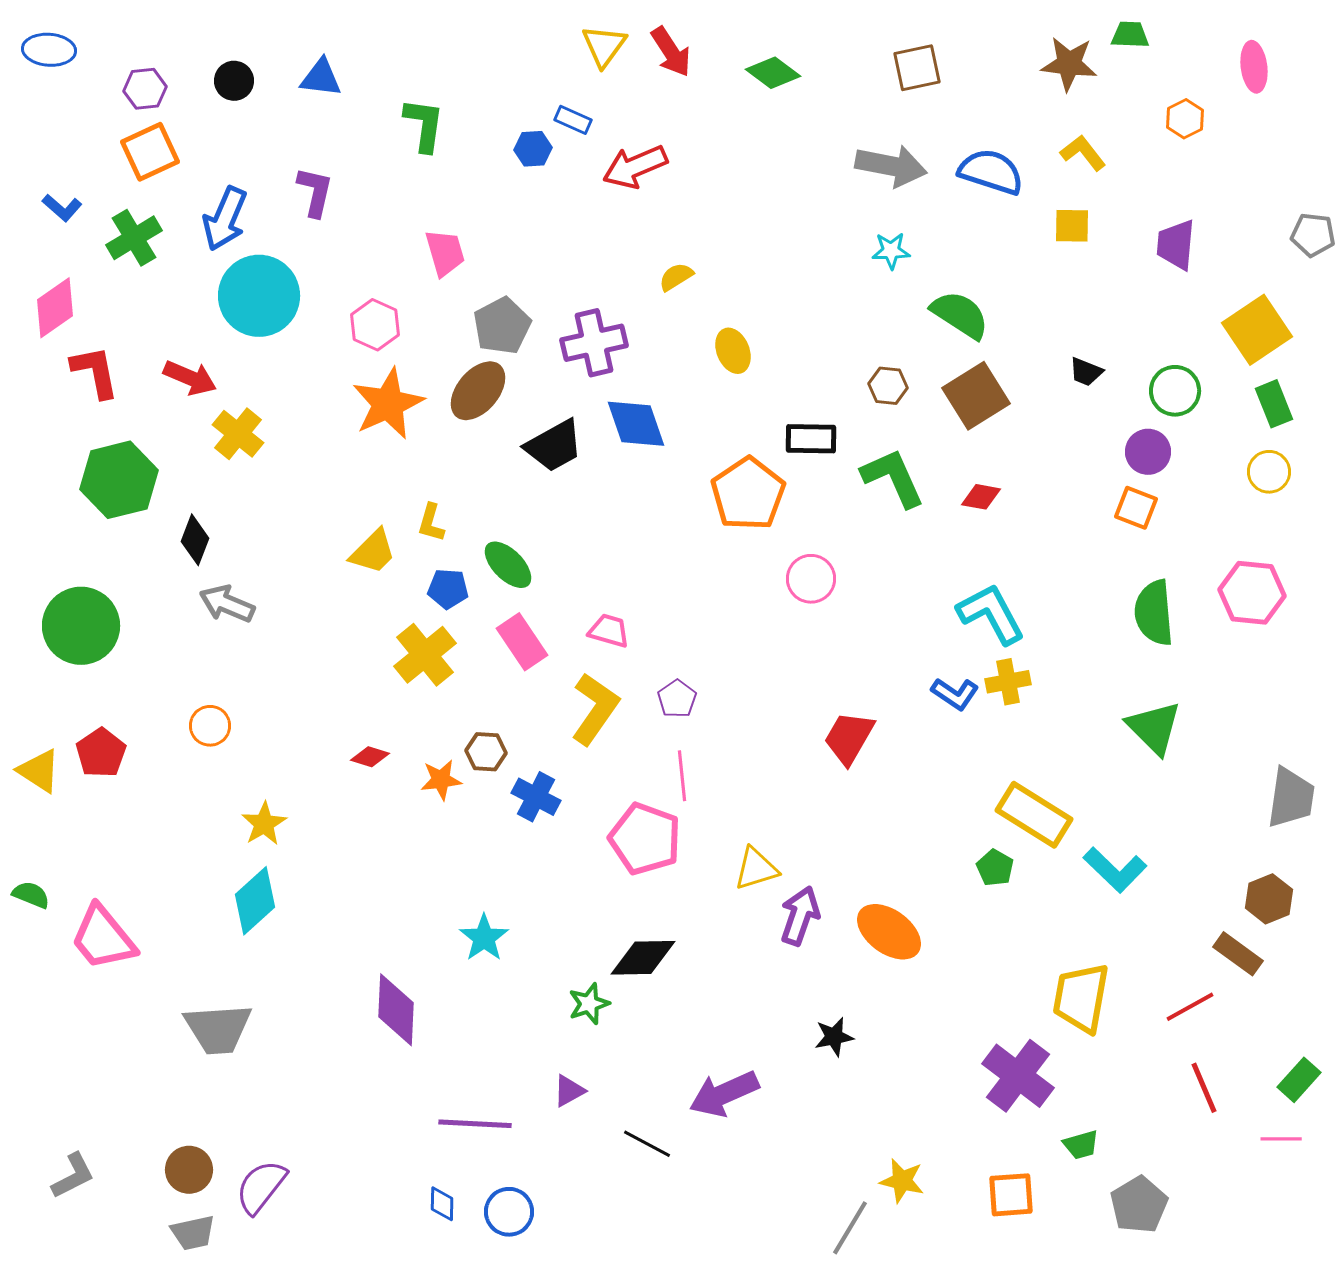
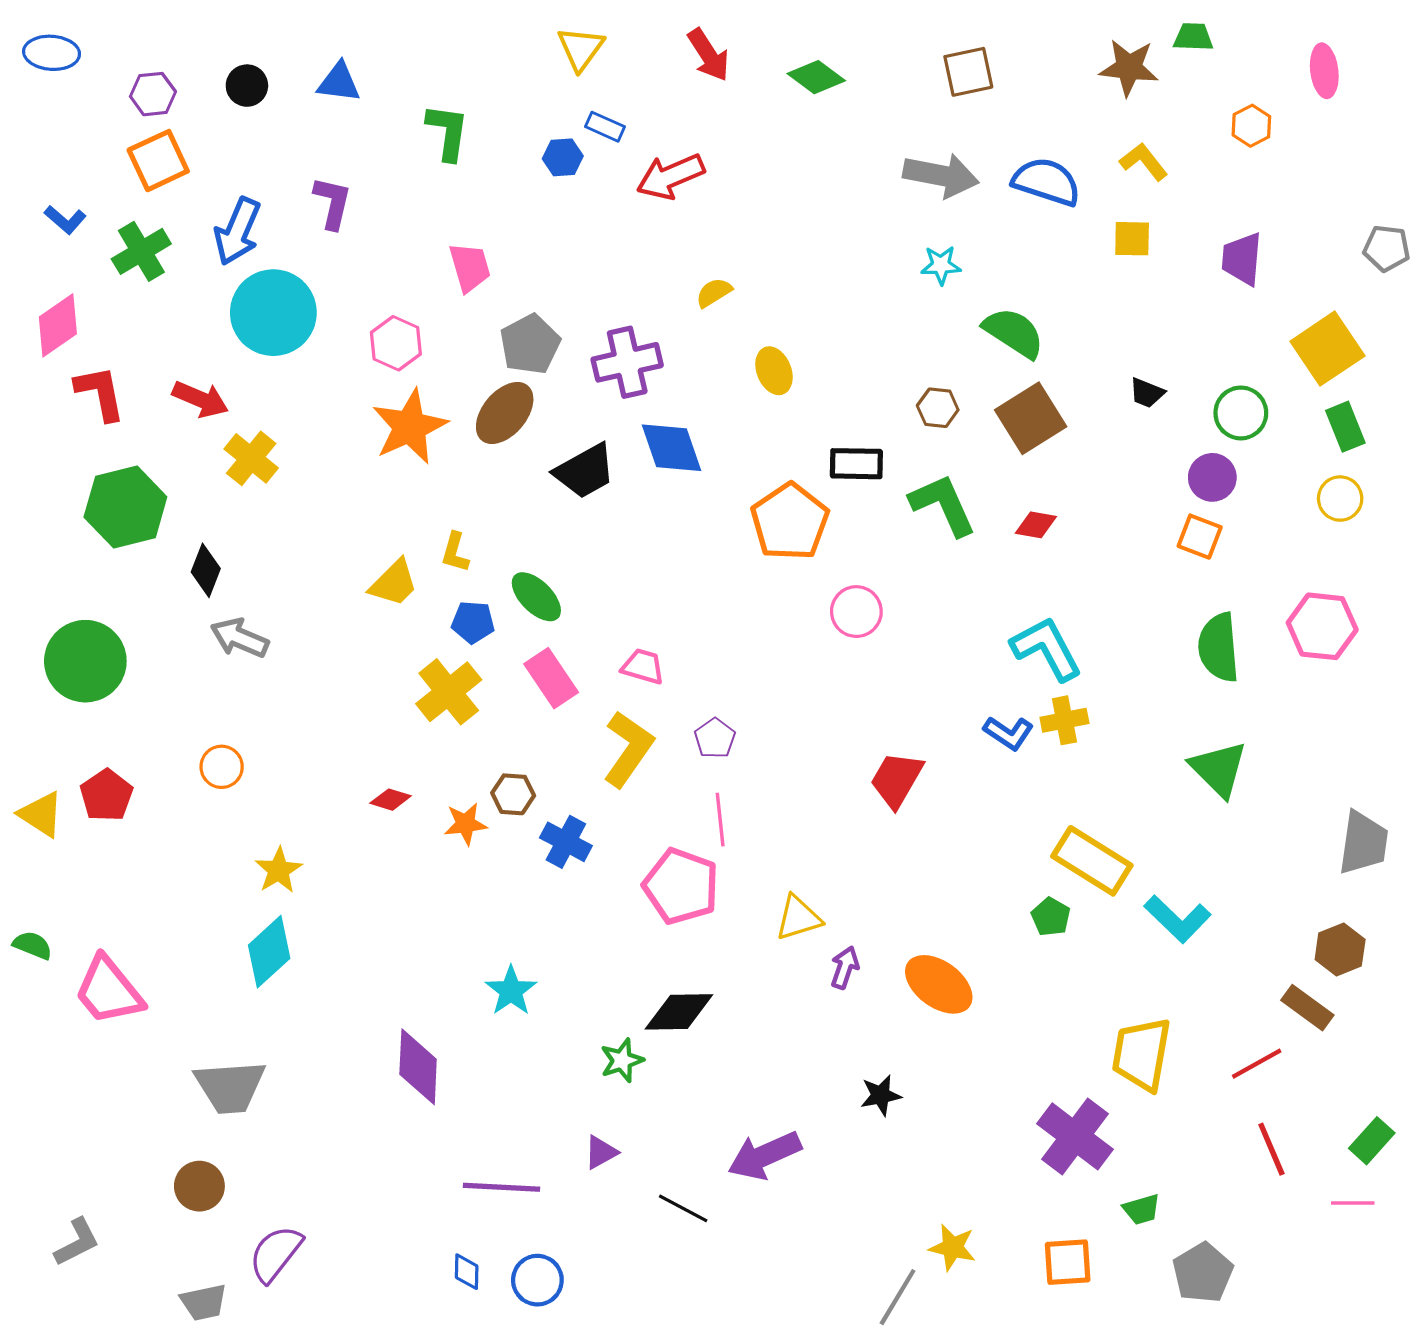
yellow triangle: (604, 46) -> (581, 49), moved
purple arrow: (800, 916) -> (845, 967), size x0.7
brown circle: (189, 1170) -> (199, 1186), moved

